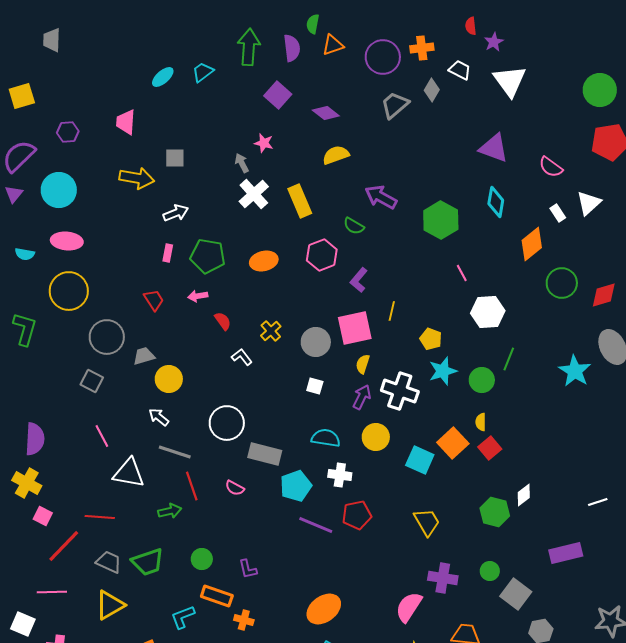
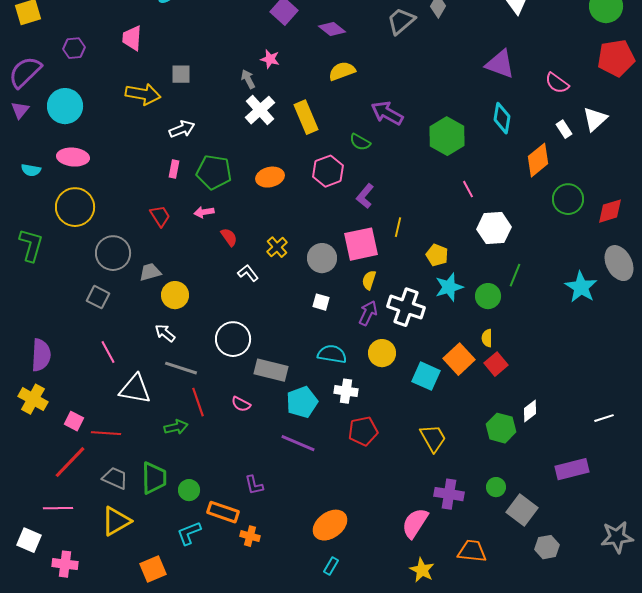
pink square: (43, 516) -> (74, 421), moved
purple line: (316, 525) -> (298, 443), moved
green circle: (202, 559) -> (189, 490), moved
green trapezoid: (148, 562) -> (154, 478), turned -72

